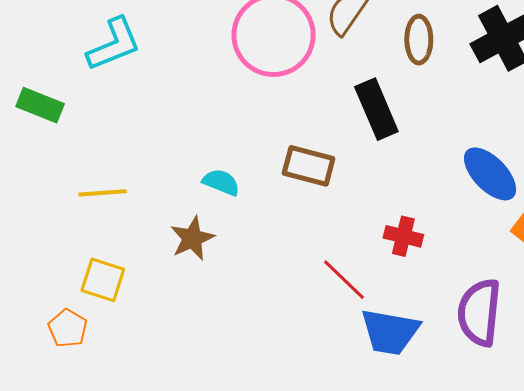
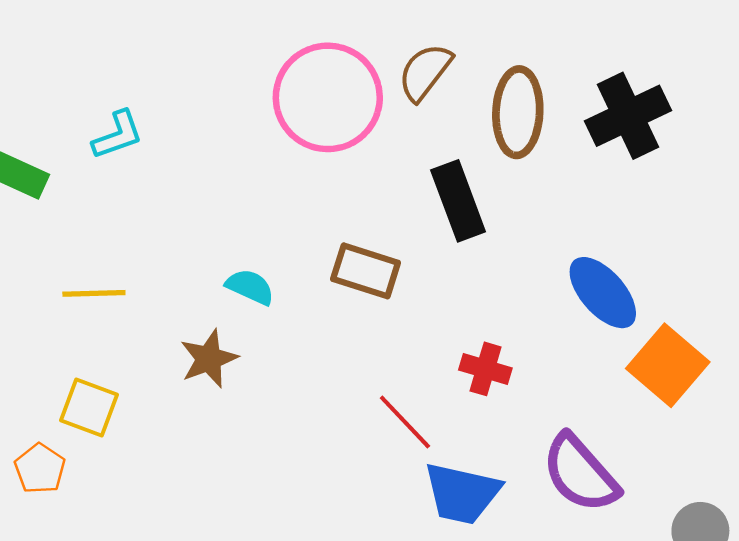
brown ellipse: (419, 40) -> (518, 112), size x1.4
cyan L-shape: (114, 44) -> (118, 135), moved, size x0.7
purple semicircle: (479, 312) -> (580, 473), turned -50

